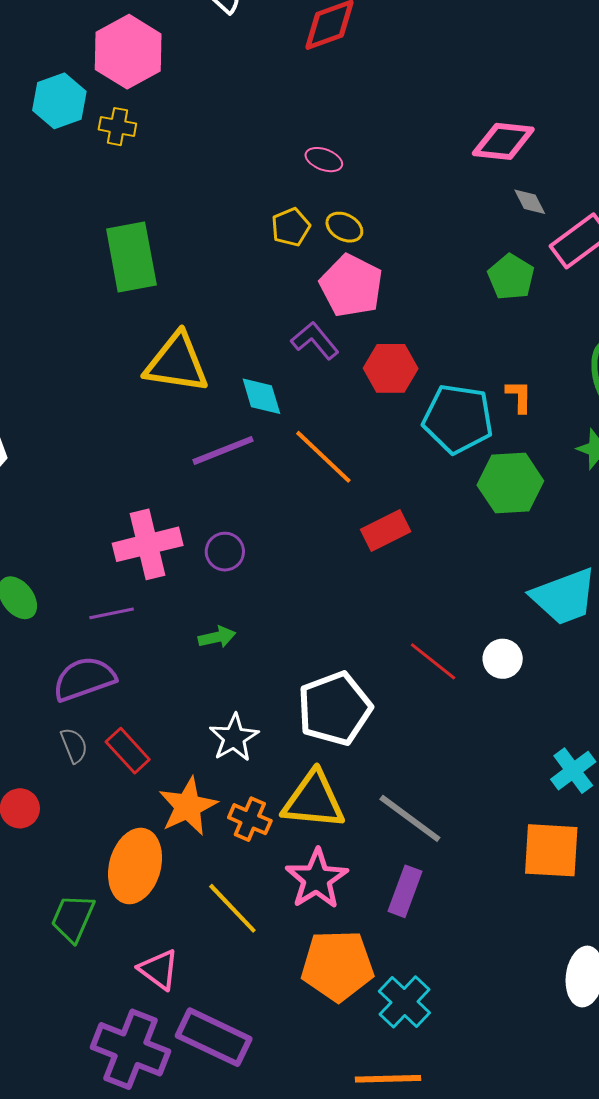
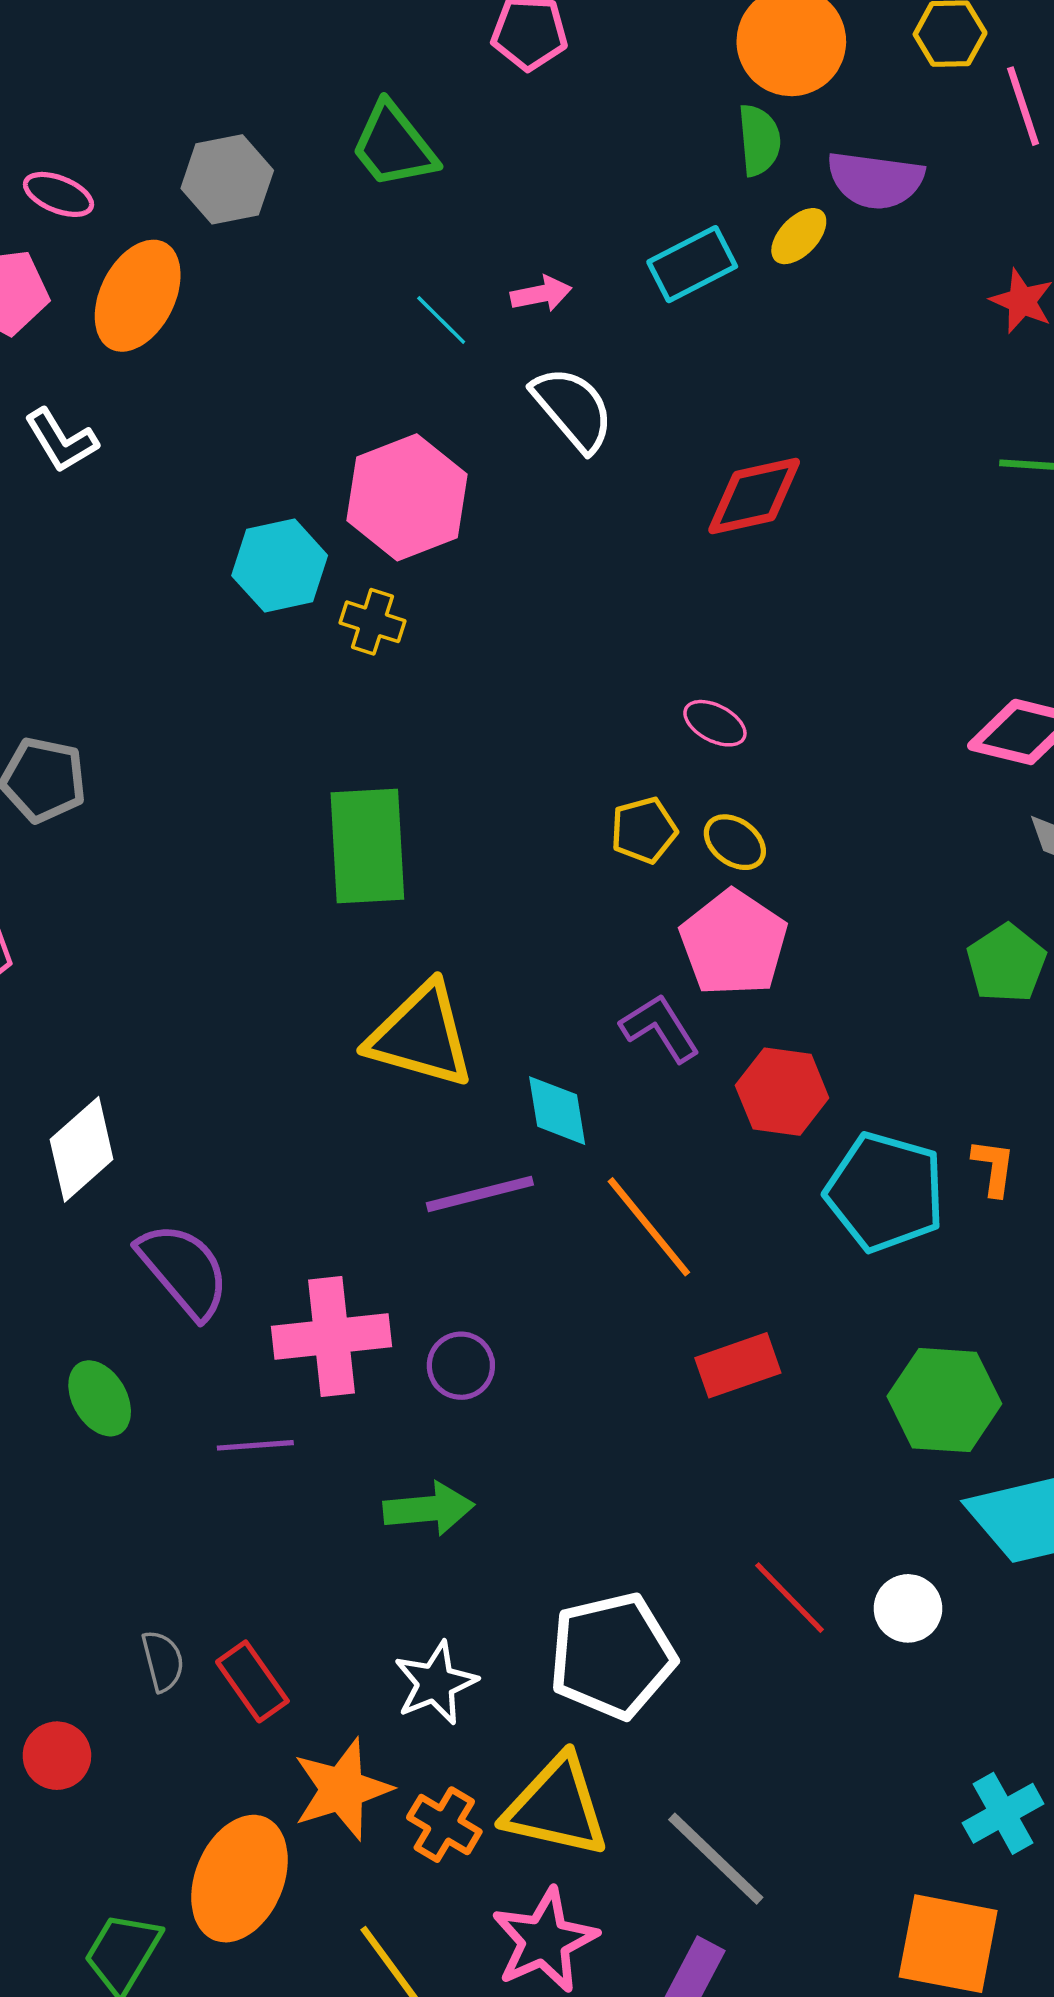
green hexagon: (510, 483) -> (944, 1400), moved
green arrow: (217, 637) -> (429, 1509), size x1.4
purple semicircle: (84, 679) -> (184, 1270), moved, turned 62

